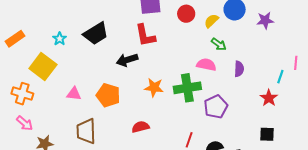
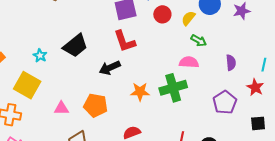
purple semicircle: (239, 69) -> (231, 63), moved
purple pentagon: (216, 107) -> (225, 102), moved

